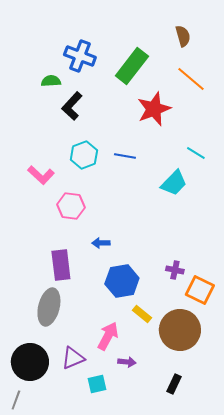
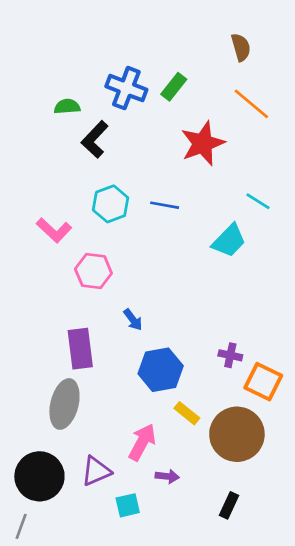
blue cross: (80, 56) -> (126, 88), moved
green rectangle: (132, 66) -> (174, 87), size x0.6
blue arrow: (101, 243) -> (133, 320), turned -126

